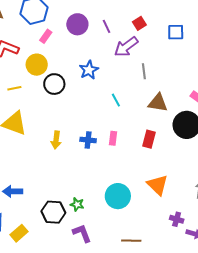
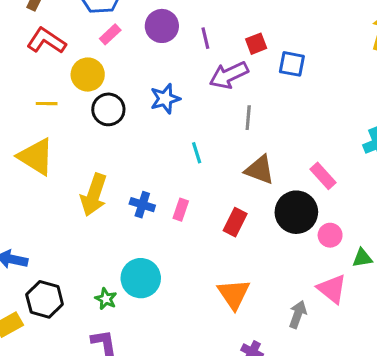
blue square: (176, 32) -> (292, 64), moved
yellow arrow: (56, 140) -> (94, 195), size x1.5
cyan circle: (118, 196) -> (141, 278), moved
black hexagon: (53, 212) -> (45, 299), moved

